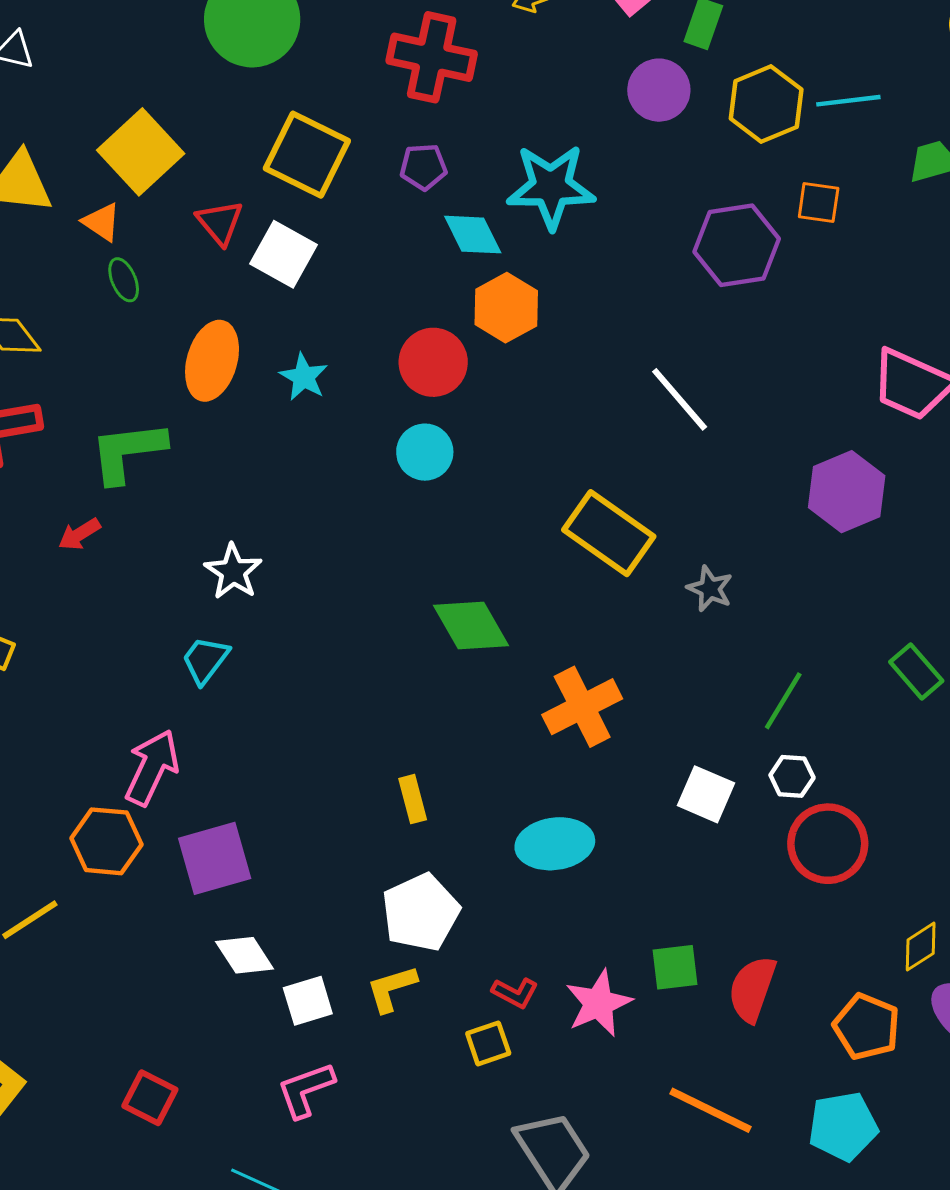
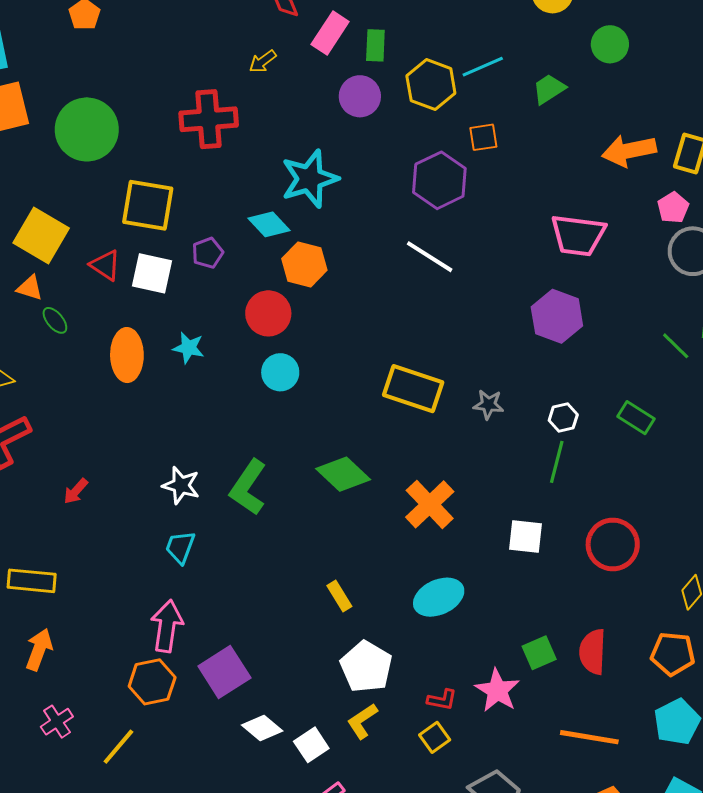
purple pentagon: (423, 167) -> (208, 253), moved
white line: (680, 399) -> (430, 257), moved
green L-shape: (128, 452) -> (248, 487), moved, turned -32
white hexagon: (792, 776) -> (563, 417), moved

